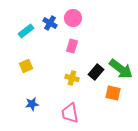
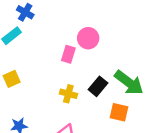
pink circle: (73, 18) -> (88, 38), moved
blue cross: (50, 23) -> (25, 12), moved

